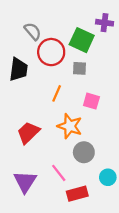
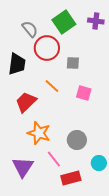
green square: (82, 40) -> (64, 22), moved, turned 30
orange line: (57, 93) -> (52, 86), turned -70
orange star: (70, 126) -> (39, 133), moved
red trapezoid: (28, 133) -> (26, 102), moved

